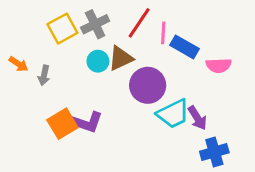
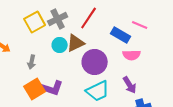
pink line: (163, 33) -> (140, 25), moved, turned -70
pink semicircle: (219, 65) -> (132, 55), moved
gray arrow: (44, 75) -> (32, 62), moved
cyan trapezoid: (173, 114) -> (98, 91), moved

